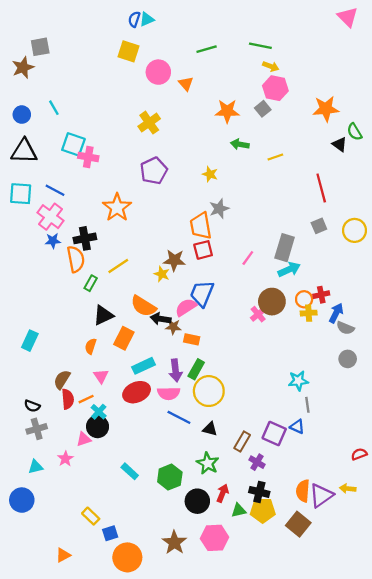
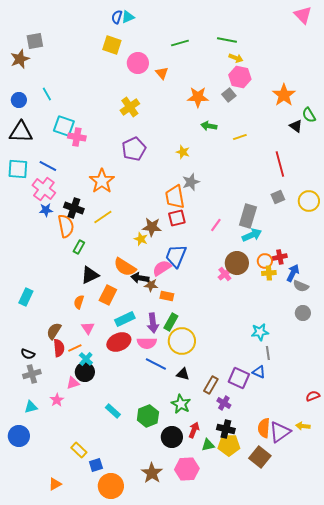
orange star: (326, 109) -> (284, 95), turned -30
black cross: (85, 238) -> (74, 208), turned 30
yellow line: (118, 266) -> (103, 217), moved

